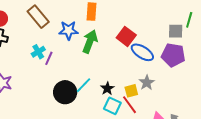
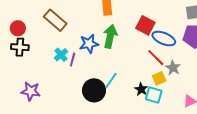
blue star: (68, 30) -> (89, 44), moved
black star: (107, 89) -> (141, 89), moved
red line: (130, 105) -> (156, 58), moved
cyan square: (112, 106) -> (154, 95), moved

